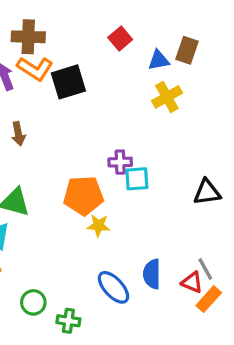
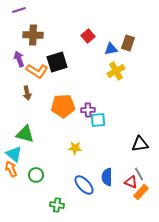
orange L-shape: (35, 69) -> (37, 71), moved
black triangle: (207, 192) -> (140, 144), moved
orange pentagon: (83, 196) -> (63, 106), moved
green circle: (33, 302) -> (36, 175), moved

